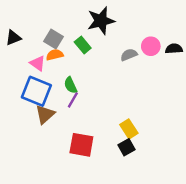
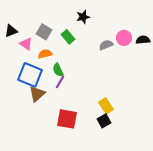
black star: (101, 21) -> (83, 17), size x0.6
orange semicircle: (55, 55) -> (45, 54), moved
pink triangle: (38, 63) -> (26, 44), moved

